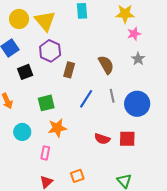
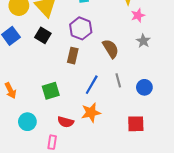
purple hexagon: (50, 51) -> (81, 28), moved
black square: (25, 72) -> (43, 35), moved, turned -35
blue circle: (137, 104) -> (144, 87), size x0.6
orange star: (57, 128) -> (91, 113), moved
red semicircle: (102, 139) -> (66, 122), moved

